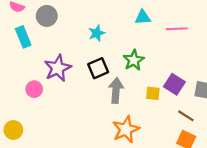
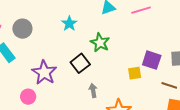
cyan star: (97, 33) -> (69, 24), moved
green star: (134, 60) -> (100, 43), moved
gray arrow: (116, 90) -> (93, 90), moved, size x0.6

